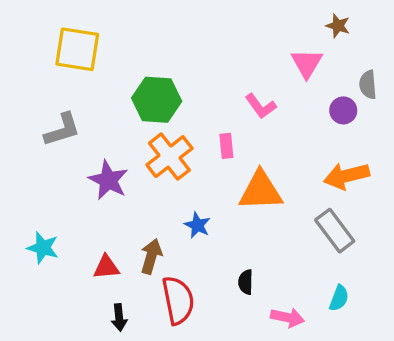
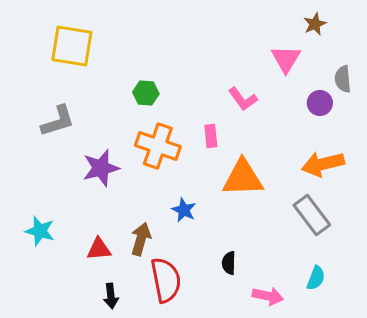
brown star: (338, 26) -> (315, 24), turned 30
green hexagon: (157, 100) -> (146, 93), size x0.6
orange cross: (169, 157) -> (158, 146), turned -33
purple star: (108, 180) -> (101, 168), turned 30

